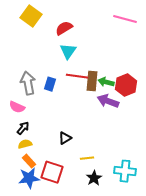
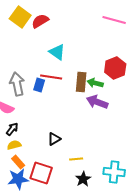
red semicircle: (64, 28) -> (40, 21), moved
cyan triangle: (68, 51) -> (57, 52), turned -30
red line: (77, 76) -> (51, 77), moved
red hexagon: (126, 85) -> (115, 68), moved

